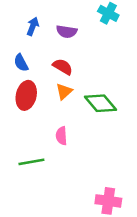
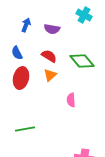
green diamond: (100, 103) -> (82, 61), moved
pink semicircle: (61, 136) -> (71, 100), moved

